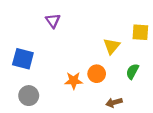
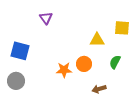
yellow triangle: (112, 46) -> (97, 40), turned 49
gray circle: (29, 96) -> (16, 81), moved

